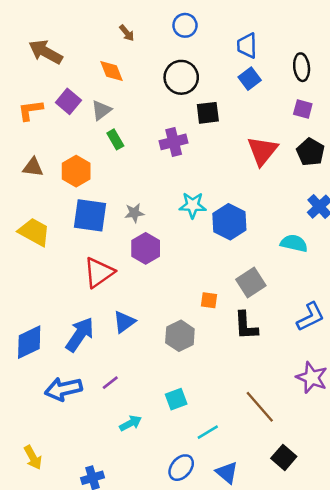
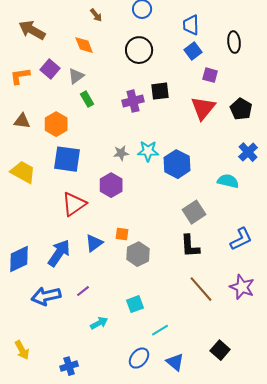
purple square: (303, 109) -> (210, 75), moved
black square: (208, 113) -> (160, 91), moved
gray star: (134, 213) -> (121, 153), moved
orange square: (209, 300) -> (122, 234), moved
brown line: (260, 407) -> (201, 289), moved

